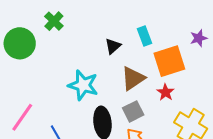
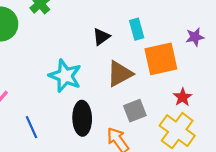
red star: (165, 92) -> (183, 97), moved
gray square: (133, 111) -> (135, 111), moved

